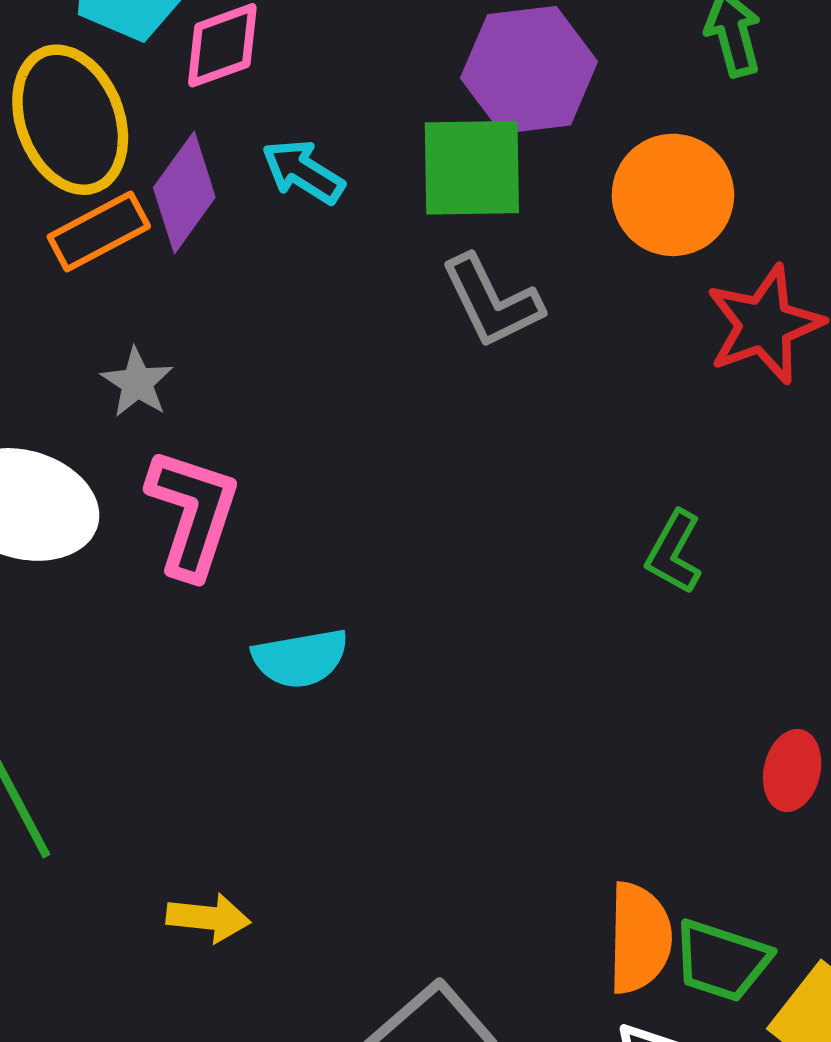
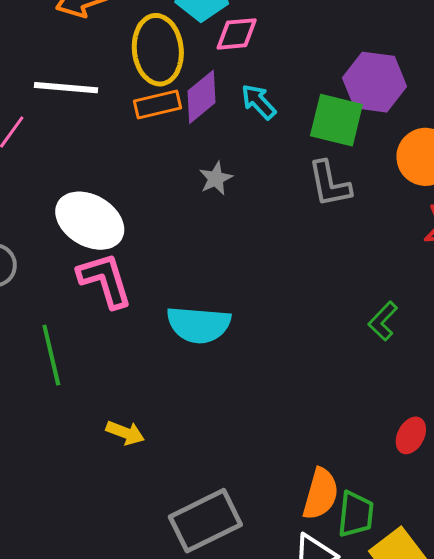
gray star: (137, 383) -> (216, 178), moved
pink L-shape: (193, 513) -> (105, 280), moved, turned -50
cyan semicircle: (300, 658) -> (199, 325), size x1.4
green trapezoid: (722, 961) -> (356, 514), turned -117

